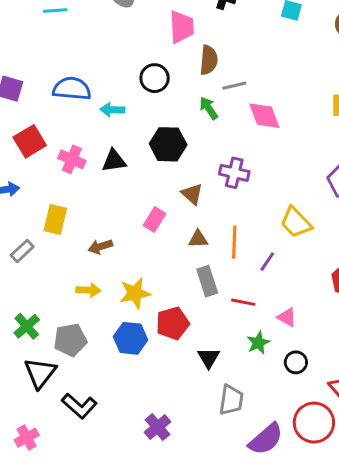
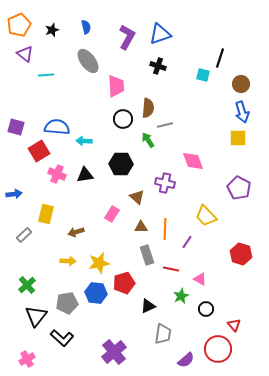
pink trapezoid: (182, 27) -> (116, 86), moved
black circle: (155, 78) -> (123, 119), moved
pink diamond: (264, 116) -> (193, 161), moved
red square: (30, 141) -> (39, 151), moved
gray pentagon: (70, 340) -> (67, 303), moved
black triangle: (209, 358) -> (148, 306), turned 35
purple cross: (158, 427) -> (114, 352), size x1.4
purple semicircle: (266, 439) -> (186, 360), size x0.7

